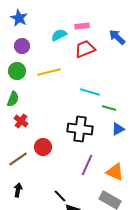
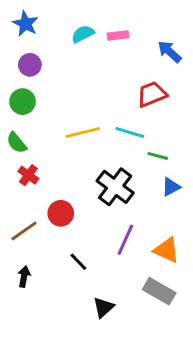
cyan semicircle: (59, 35) -> (83, 34), moved
red trapezoid: (85, 49) -> (152, 94), moved
yellow line: (49, 72) -> (83, 132), moved
green semicircle: (13, 99) -> (17, 143), turned 119
black cross: (80, 129) -> (115, 187), turned 30
black line: (60, 196) -> (78, 262), moved

